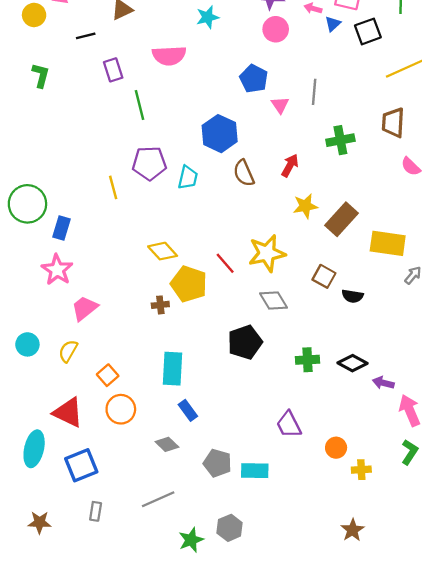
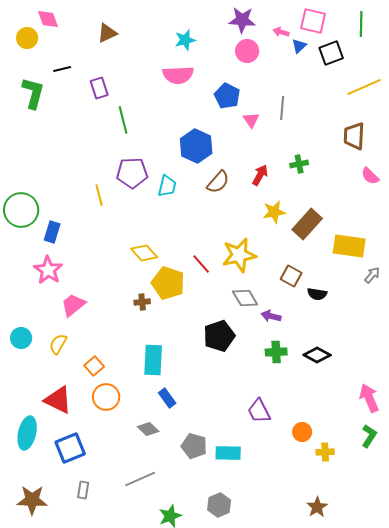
black line: (86, 36) -> (62, 69), moved
pink semicircle: (169, 56) -> (178, 75), moved
green L-shape: (41, 75) -> (33, 93), size x1.4
green cross: (340, 140) -> (299, 164), moved, size x0.7
brown semicircle: (244, 173) -> (218, 182), turned -115
purple arrow: (383, 383) -> (271, 316), moved
brown star: (40, 522) -> (32, 500), size x1.4
gray hexagon: (230, 528) -> (219, 505), moved

